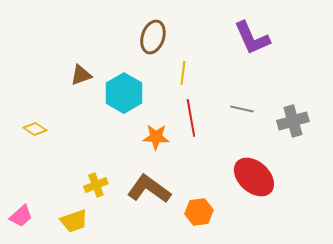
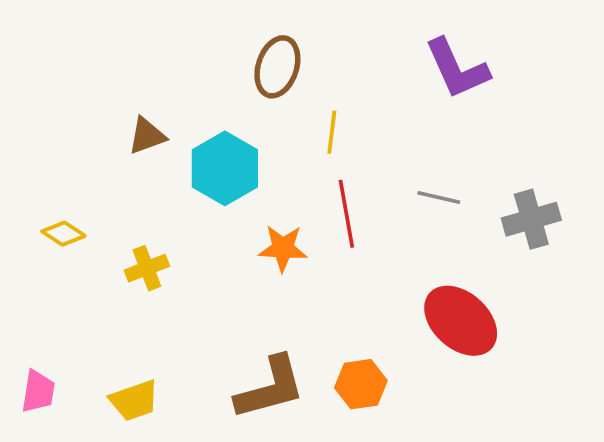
yellow cross: (96, 185) -> (147, 268), moved
brown L-shape: (149, 189) -> (270, 388), moved, turned 129
pink trapezoid: (21, 216) -> (38, 391), turned -40

